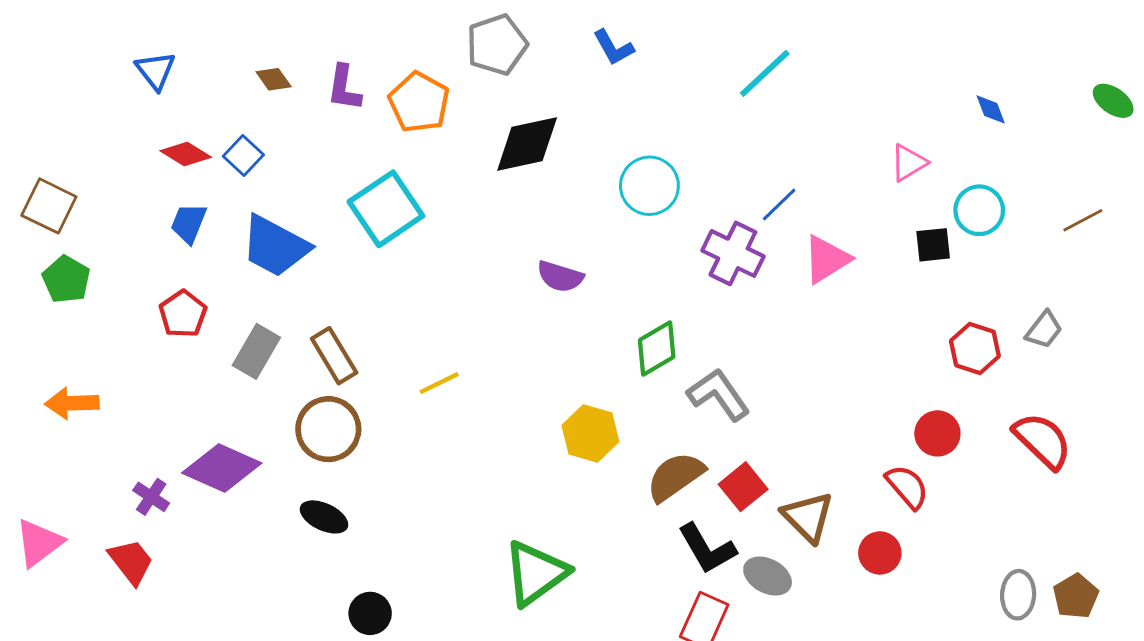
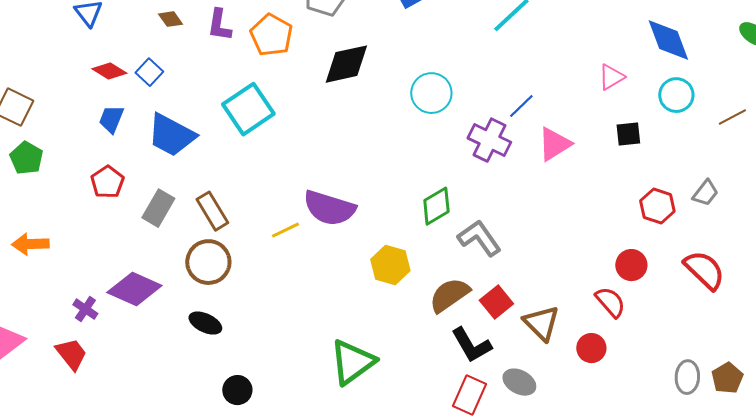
blue diamond: (991, 109) -> (668, 40), size x2.0
cyan circle: (979, 210) -> (676, 95), moved
purple semicircle: (560, 276) -> (329, 208), moved, size x1.6
gray ellipse: (768, 576) -> (519, 382), moved

